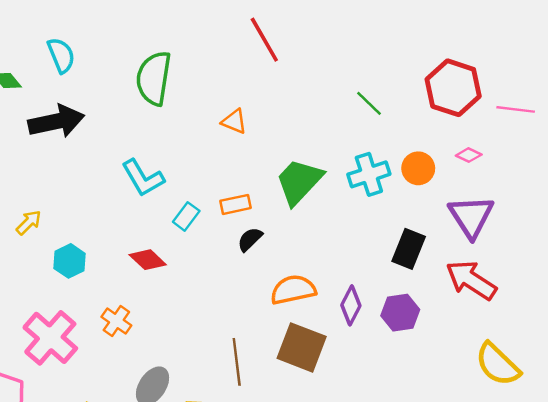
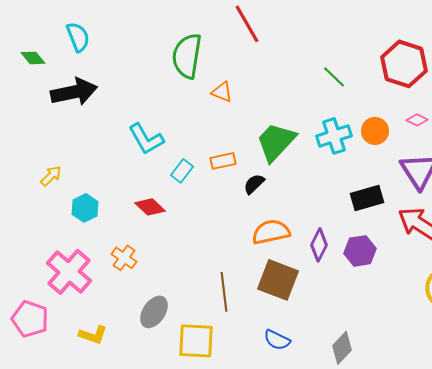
green semicircle: (154, 78) -> (187, 56), moved
black semicircle: (250, 239) -> (254, 184), moved
black rectangle: (409, 249) -> (367, 198), turned 52

